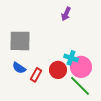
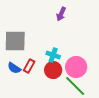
cyan cross: (71, 58) -> (53, 55), moved
red rectangle: (36, 75) -> (29, 66), moved

